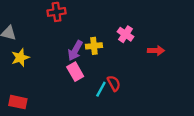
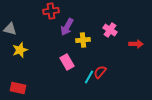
purple arrow: (75, 51) -> (67, 27), moved
red semicircle: (114, 83) -> (100, 72), turned -112

